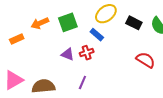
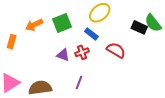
black rectangle: (134, 23) -> (139, 27), moved
orange rectangle: (17, 39) -> (12, 42), turned -48
red semicircle: (146, 60) -> (116, 50), moved

